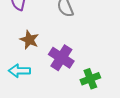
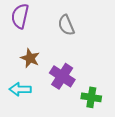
green cross: (90, 79) -> (91, 97), turned 30

